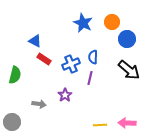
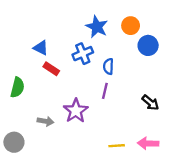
blue cross: (71, 64) -> (83, 54), moved
black arrow: (129, 70) -> (150, 103), moved, size x0.7
purple star: (65, 95) -> (76, 111), size x1.5

